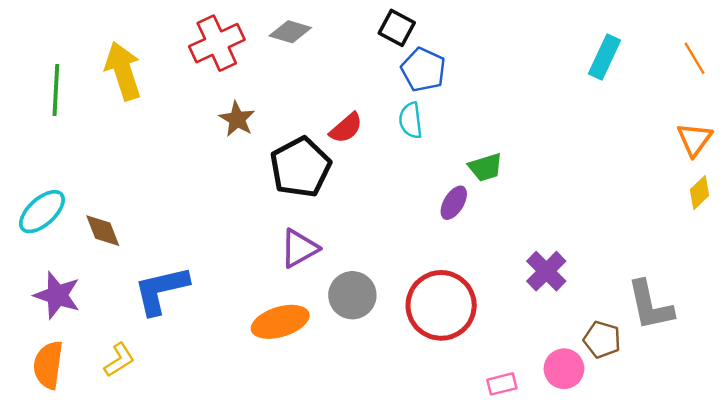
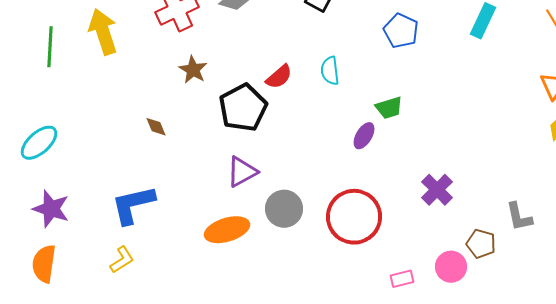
blue pentagon: (423, 70) -> (401, 31), moved
brown diamond: (103, 231) -> (156, 127), moved, size x0.7
gray L-shape: (650, 305) -> (519, 217), size x0.7
yellow L-shape: (119, 360) -> (122, 260), moved

